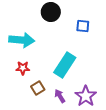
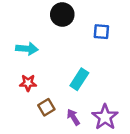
cyan arrow: (22, 40) -> (27, 49), size x0.7
cyan rectangle: (65, 65) -> (79, 79), size x0.7

